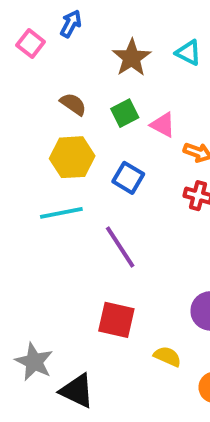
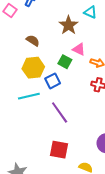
brown star: (132, 58) -> (69, 25), moved
green square: (125, 113) -> (65, 62), moved, turned -32
blue square: (128, 178) -> (53, 81), moved, turned 35

